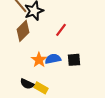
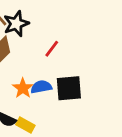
black square: (74, 60) -> (69, 88), size x1.5

